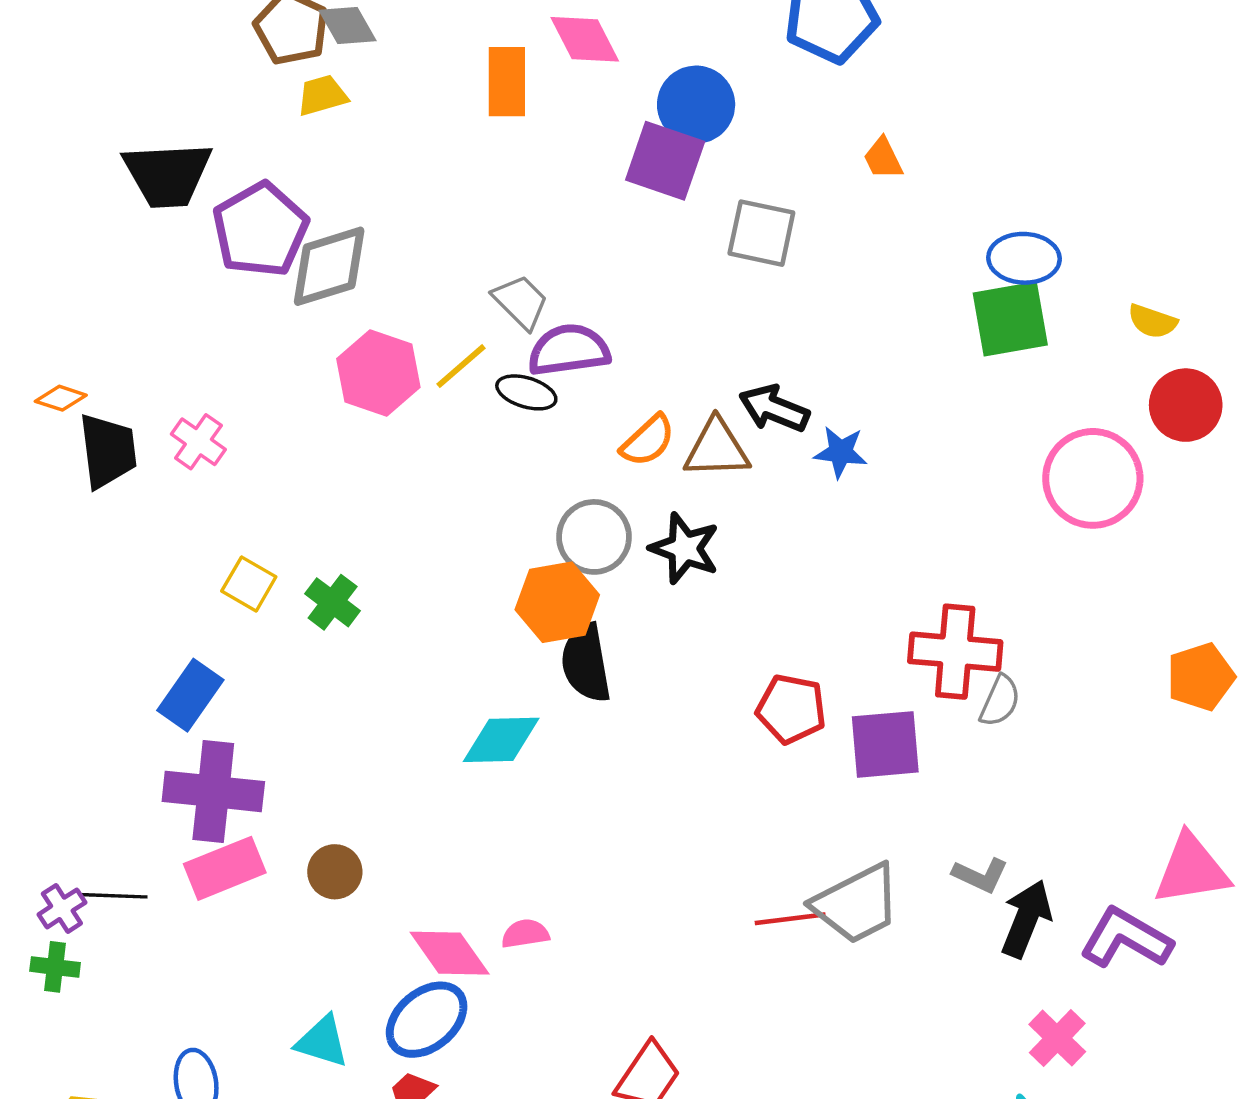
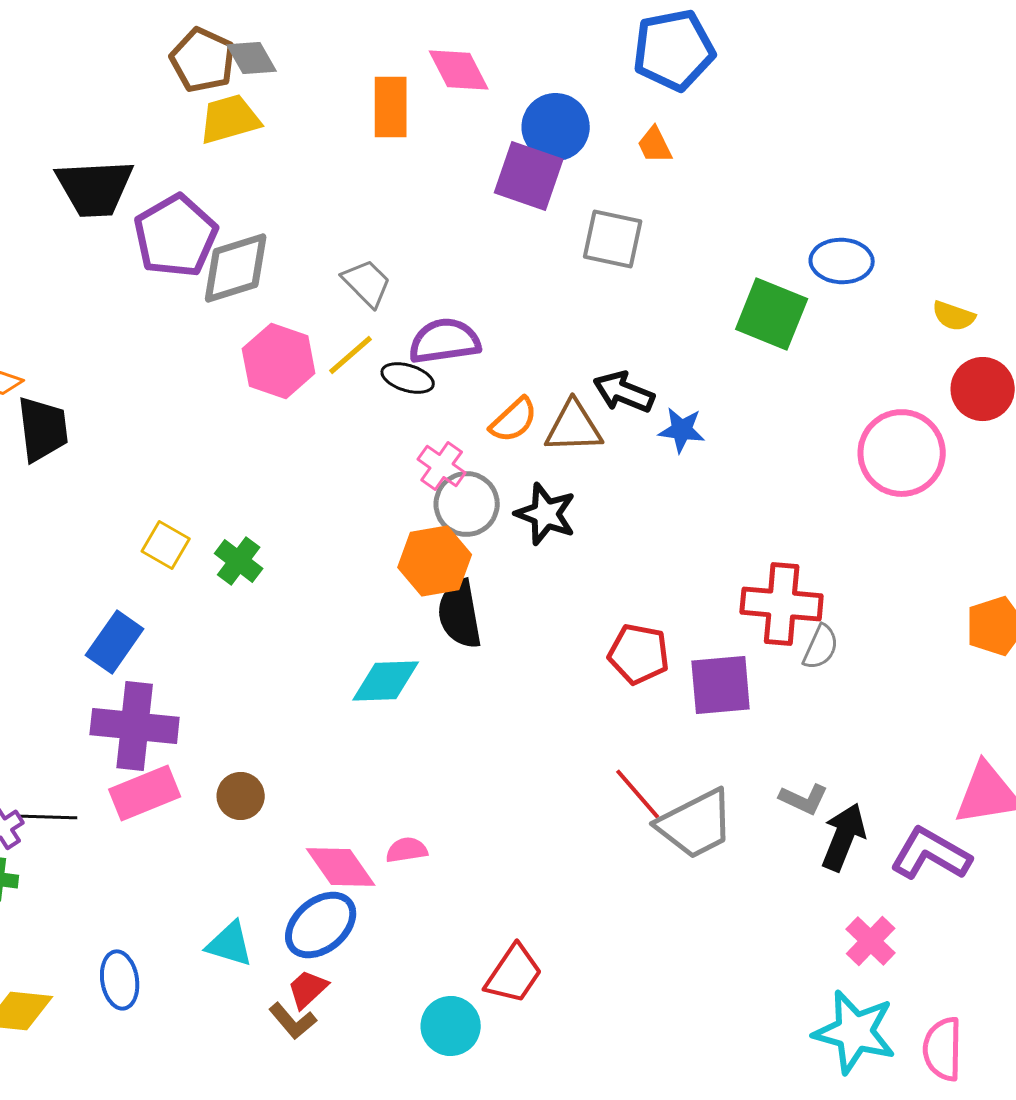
yellow trapezoid: (322, 95) -> (230, 119), size x1.4
orange trapezoid: (883, 159) -> (655, 145), moved
gray trapezoid: (521, 302) -> (367, 283), moved
green square: (1010, 319) -> (772, 314), moved, turned 32
pink cross: (198, 442) -> (442, 466), moved
red line: (790, 919) -> (638, 794), moved, turned 56

